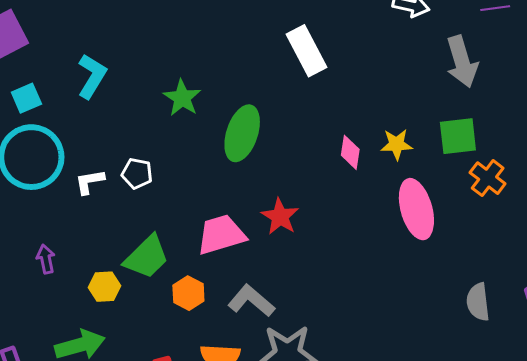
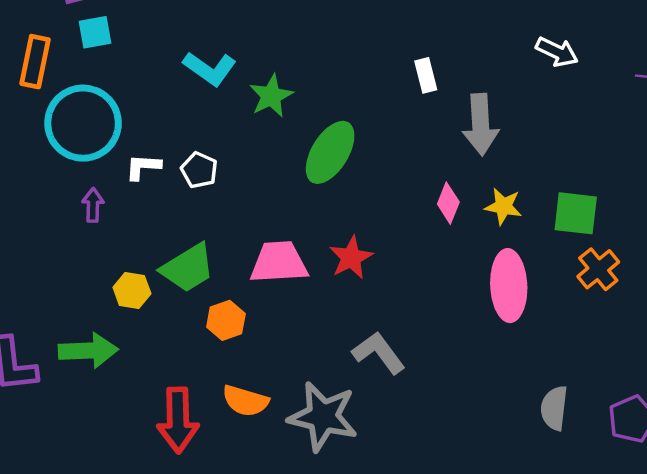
white rectangle: (307, 51) -> (426, 75), size x0.6
gray arrow: (462, 62) -> (481, 124), moved
cyan L-shape: (92, 76) -> (210, 69), moved, turned 81
cyan square: (26, 98) -> (95, 32), moved
purple arrow: (46, 259) -> (93, 205), moved
gray L-shape: (251, 301) -> (379, 353), moved

